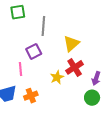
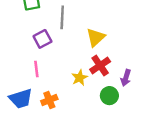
purple square: (34, 51) -> (42, 39), moved
green circle: (92, 98) -> (109, 96), moved

